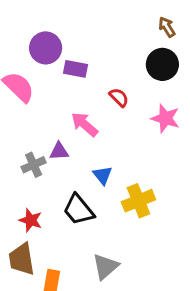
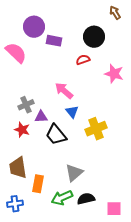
black circle: (162, 64) -> (94, 37), moved
red semicircle: (119, 97) -> (83, 60), turned -64
pink arrow: (85, 124) -> (64, 91), moved
purple triangle: (59, 151) -> (41, 117), moved
red star: (31, 220) -> (22, 130), moved

